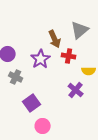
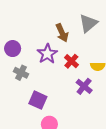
red cross: (69, 56) -> (71, 61), moved, turned 32
purple square: (32, 103) -> (38, 100), turned -30

